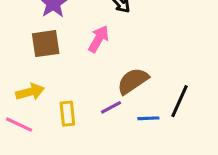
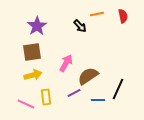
pink arrow: (99, 39) -> (66, 63), moved
yellow arrow: (30, 92) -> (33, 75), moved
pink line: (19, 125) -> (26, 104), moved

